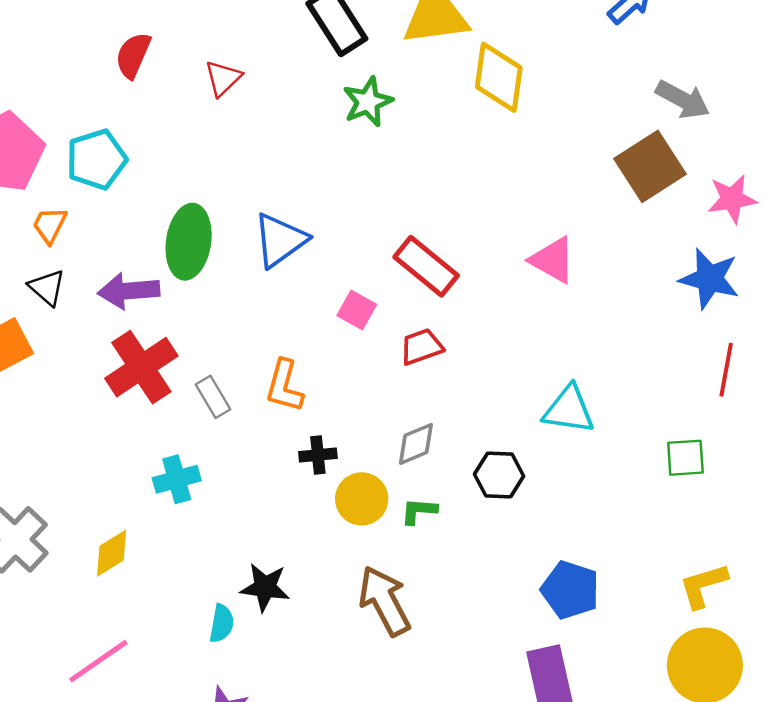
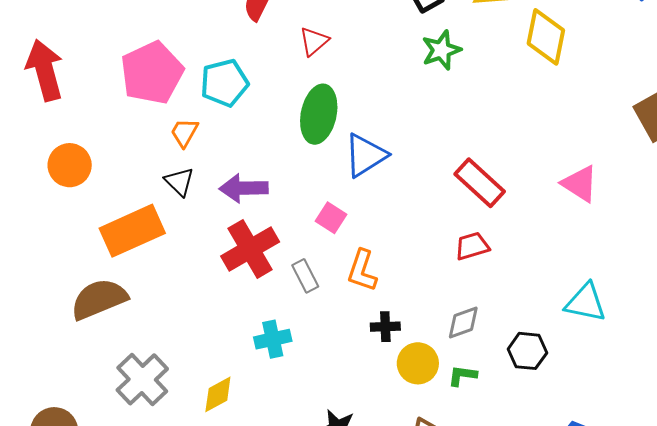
red triangle: (223, 78) -> (314, 41), moved
green ellipse: (189, 242) -> (319, 114), moved
pink square: (357, 310) -> (331, 218), moved

